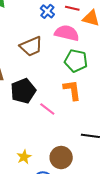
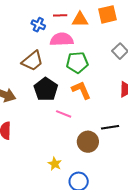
black pentagon: (23, 91) -> (46, 89), moved
brown circle: (61, 158) -> (88, 142), moved

